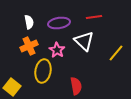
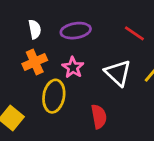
red line: (94, 17) -> (134, 33), moved, turned 42
white triangle: (84, 41) -> (118, 73), moved

